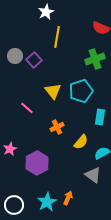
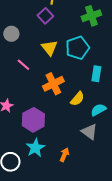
gray circle: (15, 56) -> (11, 34), moved
purple square: (34, 60) -> (45, 16), moved
orange cross: (57, 127) -> (53, 84), size x1.5
cyan star: (47, 202) -> (35, 148), moved

